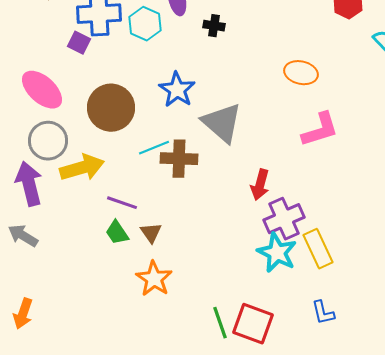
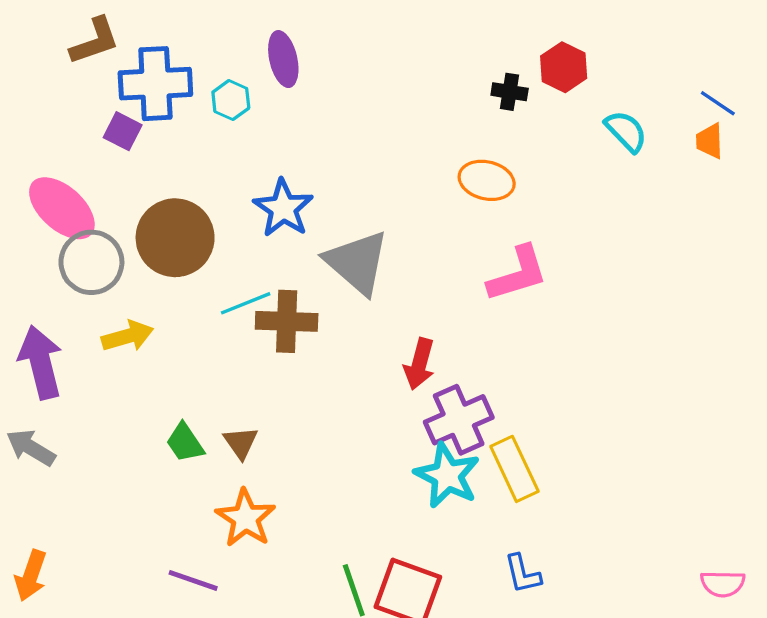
cyan hexagon: (145, 24) -> (231, 100), size x0.7
black cross: (214, 26) -> (510, 92), moved
gray circle: (48, 141) -> (91, 262), moved
yellow arrow: (82, 168) -> (128, 336), size x0.7
purple line: (122, 203) -> (193, 580), moved

